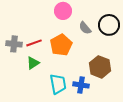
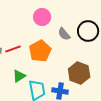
green triangle: (33, 63) -> (19, 76), moved

